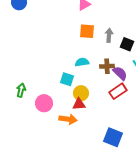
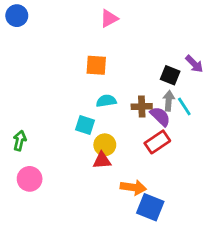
orange square: (87, 31) -> (96, 65), moved
gray arrow: (109, 35) -> (169, 101), moved
pink circle: (44, 103) -> (30, 179), moved
orange arrow: (68, 119) -> (133, 187), moved

